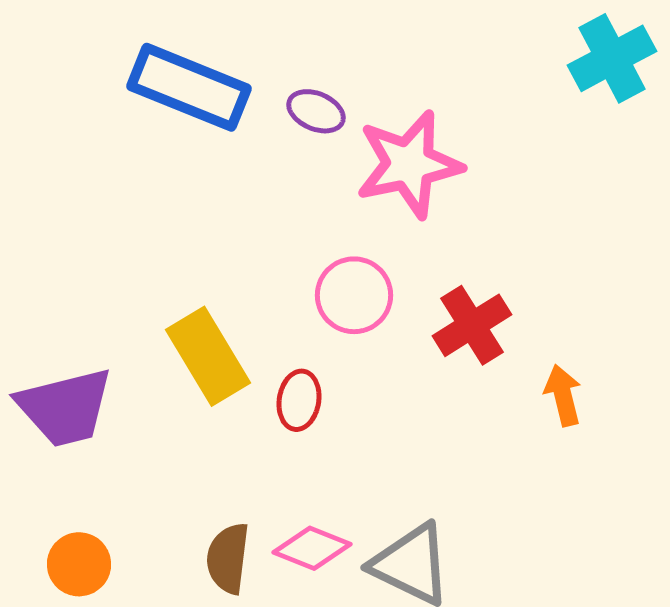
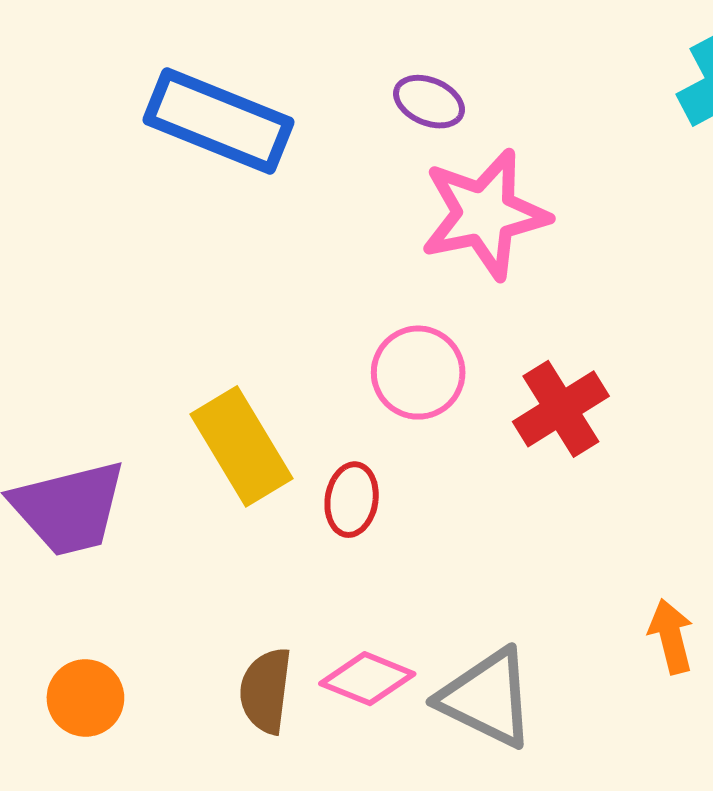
purple ellipse: (316, 111) -> (429, 102), moved
orange arrow: (563, 395) -> (671, 636), moved

